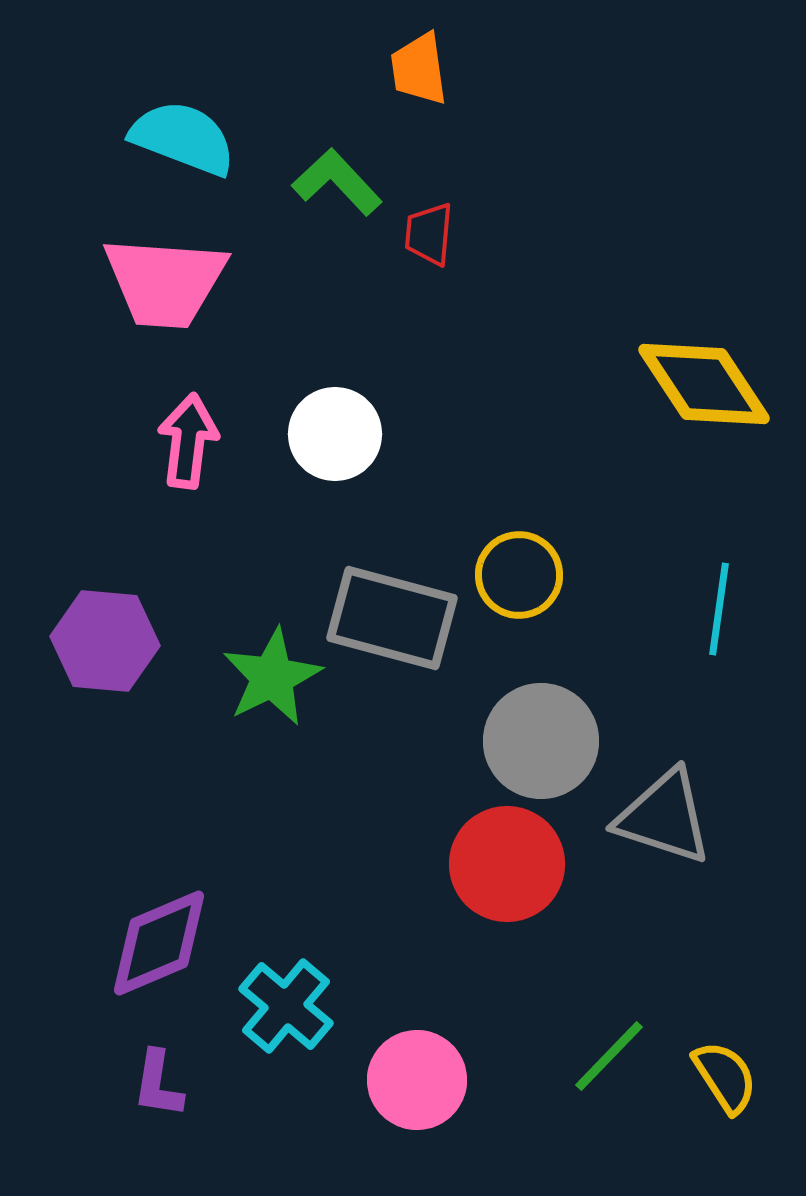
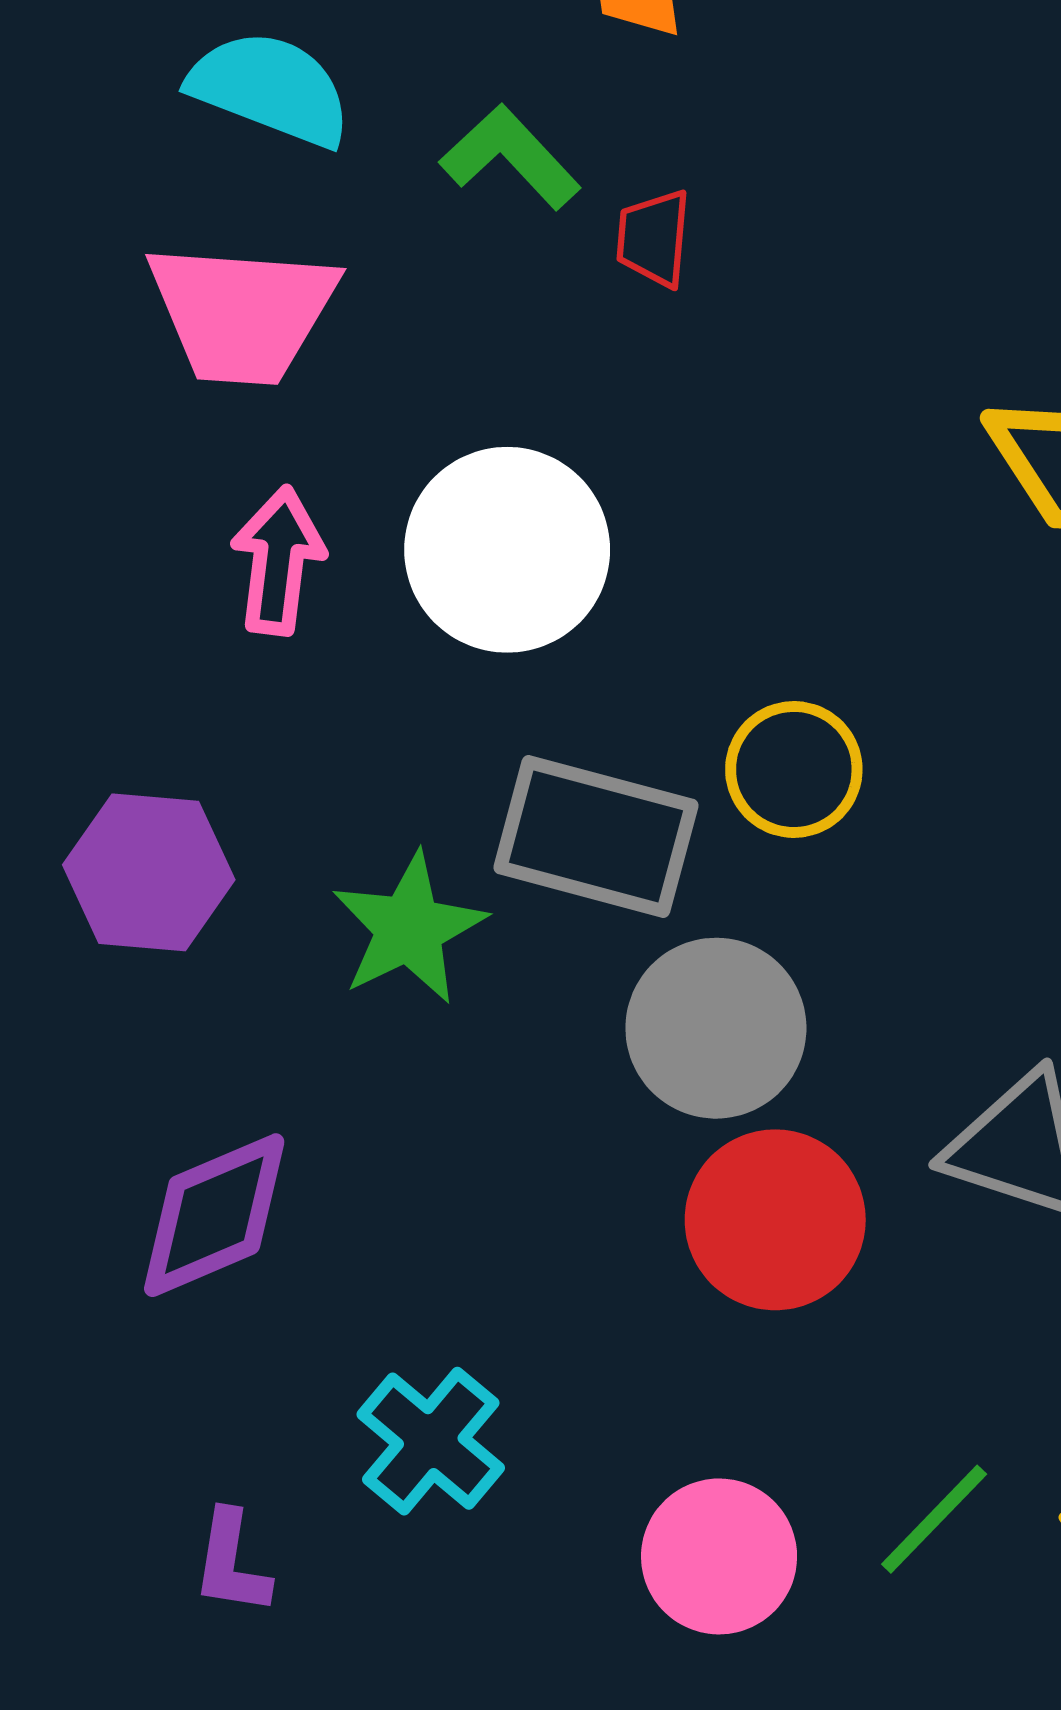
white circle: (335, 434) -> (507, 550), size x1.4
gray circle: (541, 741) -> (716, 1028), moved
purple diamond: (159, 943) -> (214, 1215), moved
pink circle: (417, 1080) -> (719, 1556), moved

